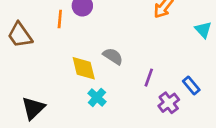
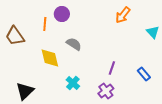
gray semicircle: (113, 56) -> (74, 44), moved
yellow diamond: (84, 68) -> (50, 58), moved
purple cross: (169, 103) -> (106, 91), moved

